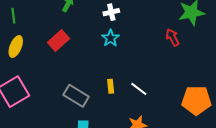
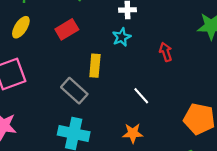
red arrow: (172, 37) -> (166, 52), moved
yellow rectangle: (111, 86) -> (95, 66), moved, size x1.5

